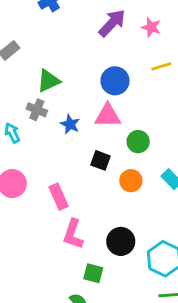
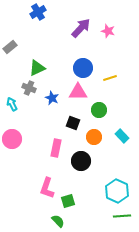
yellow line: (161, 66) -> (110, 78), moved
pink rectangle: (59, 197) -> (56, 148), moved, turned 36
pink L-shape: (73, 234) -> (47, 188), moved
black circle: (121, 241) -> (81, 161), moved
green square: (93, 273) -> (68, 201), turned -32

